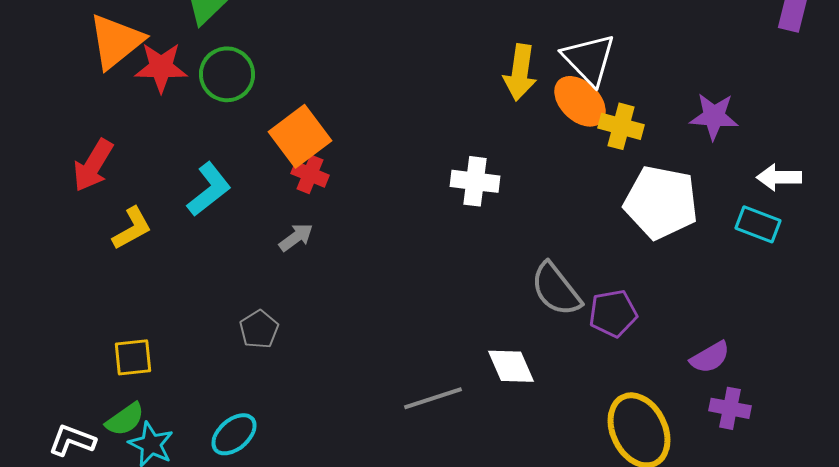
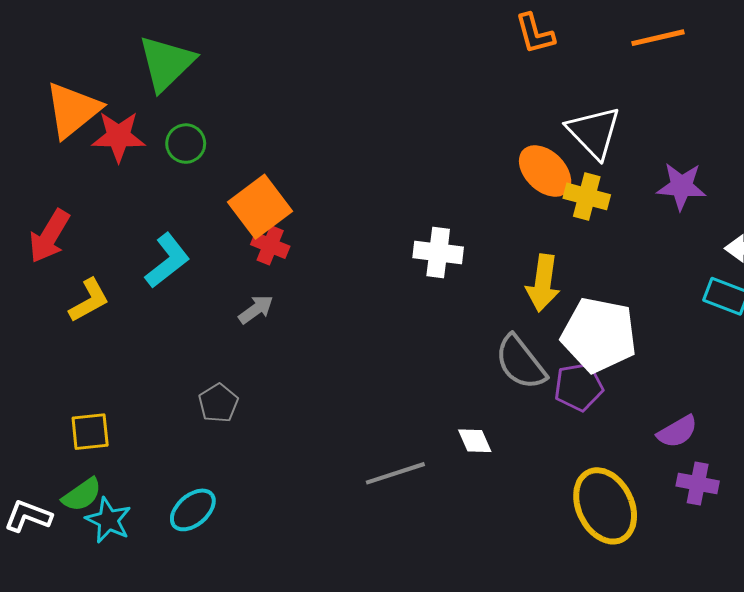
white triangle: (589, 59) -> (594, 132), moved
yellow arrow: (520, 72) -> (543, 283), moved
green circle: (227, 74) -> (186, 144), size x0.7
white pentagon: (661, 202) -> (599, 335), moved
white diamond: (511, 366) -> (475, 441), size x0.7

